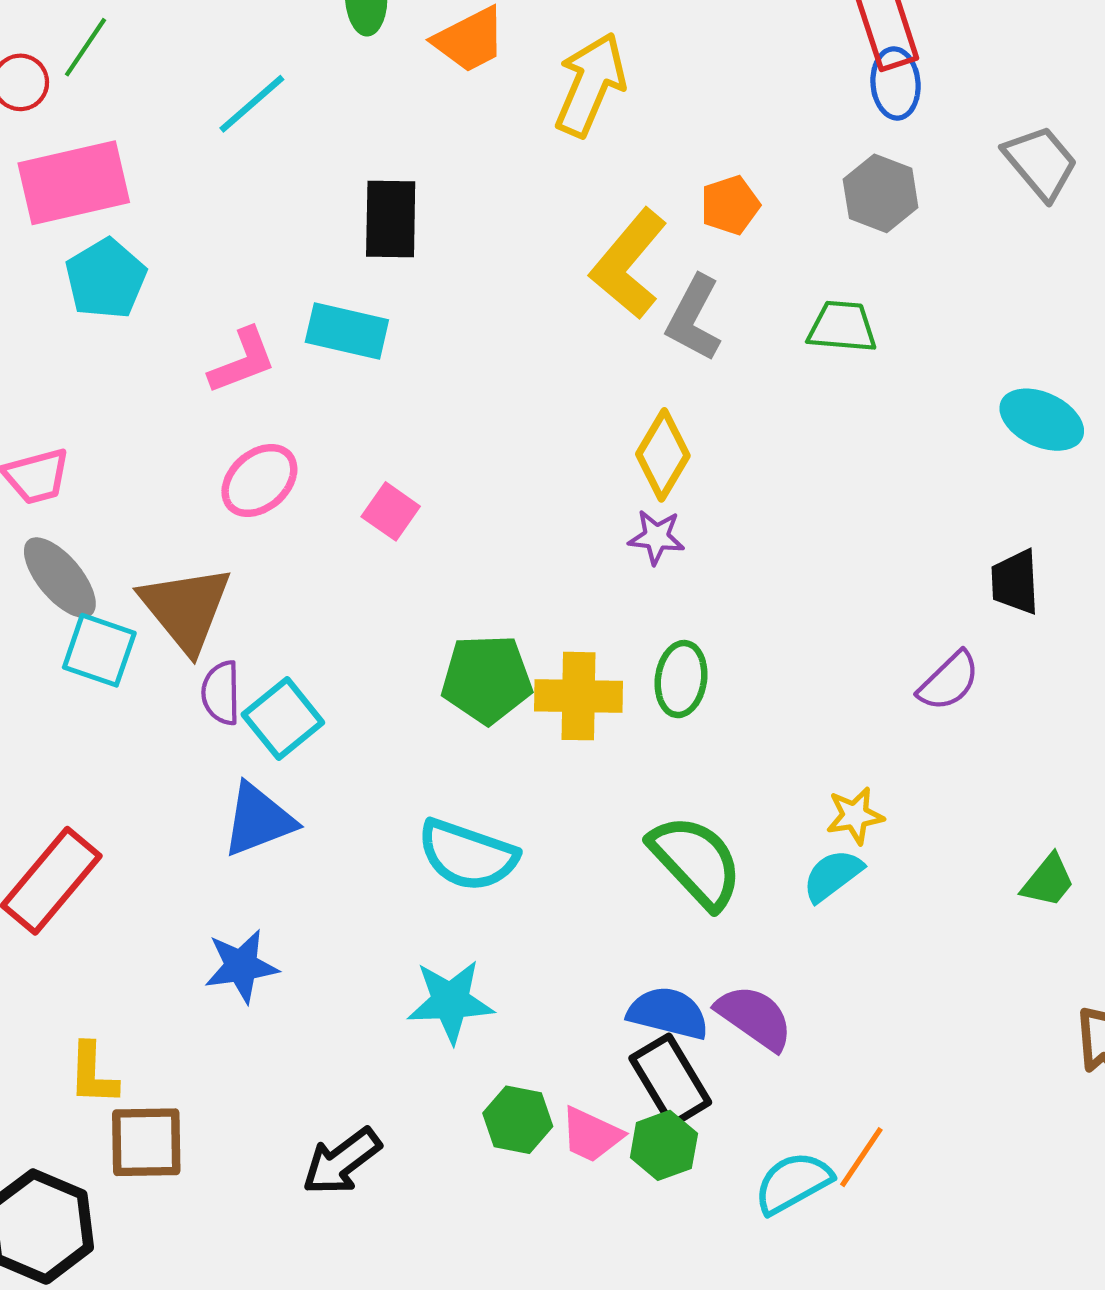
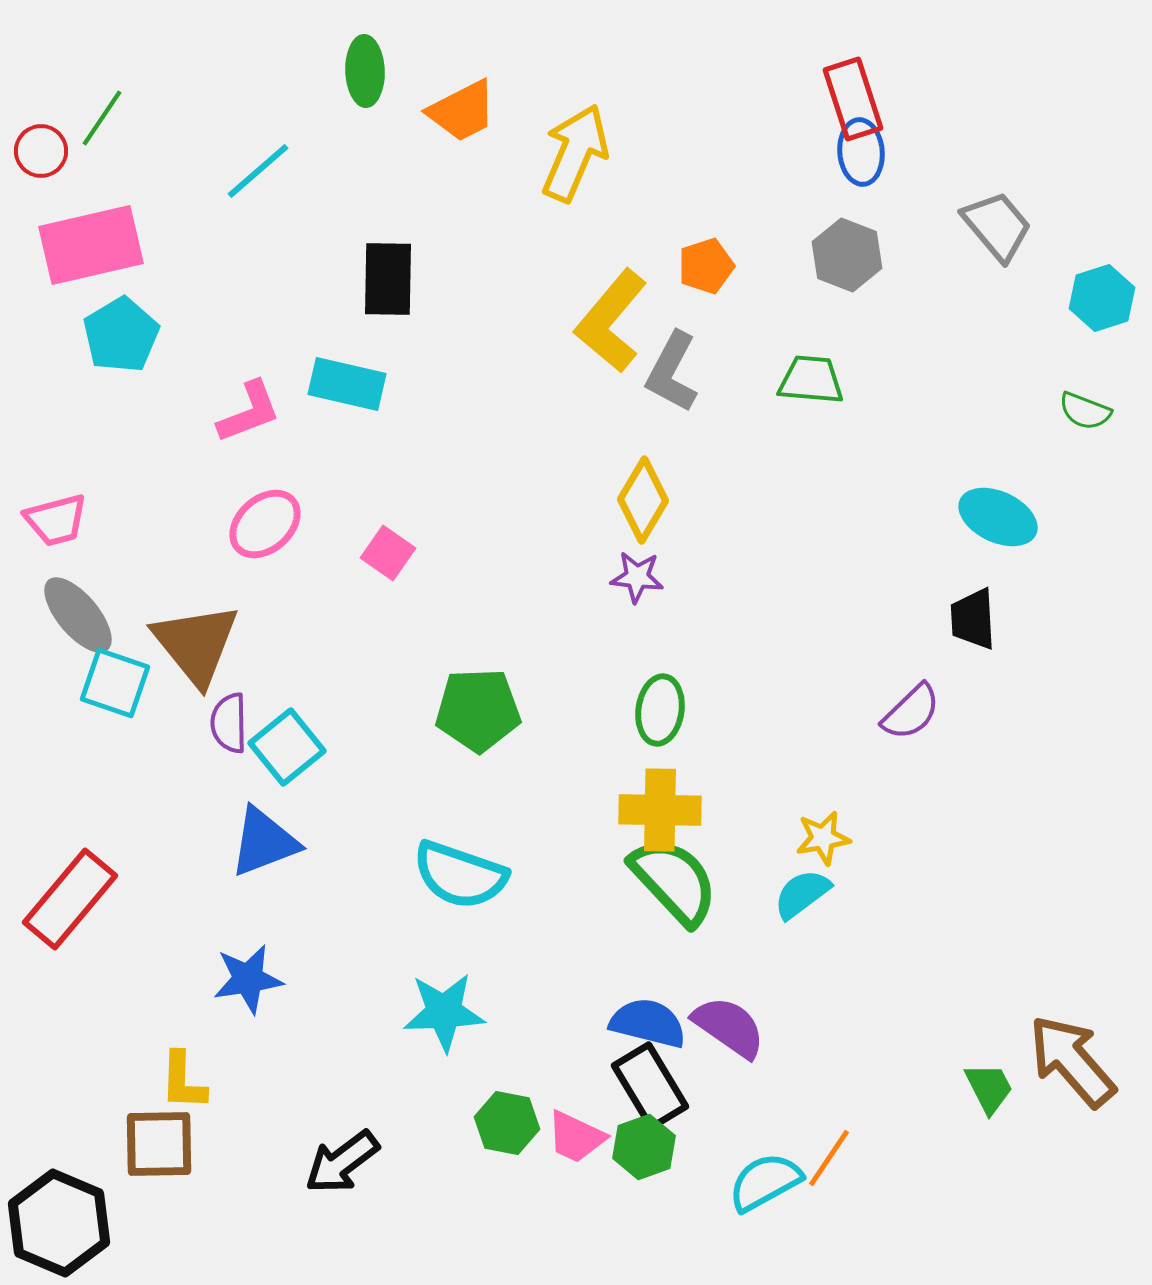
cyan ellipse: (1042, 420) -> (998, 517), moved
yellow cross: (579, 696) -> (660, 810), moved
green trapezoid: (1048, 881) -> (989, 1088), moved, turned -66
yellow L-shape: (93, 1074) -> (183, 1081), moved

